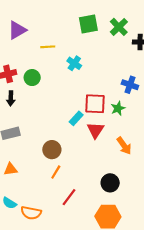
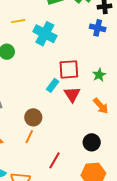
cyan cross: (74, 63) -> (45, 34), size x1.6
blue cross: (130, 85) -> (98, 28), moved
green star: (118, 108) -> (99, 75), moved
orange line: (56, 172) -> (29, 137), moved

